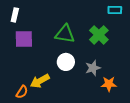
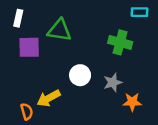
green triangle: (65, 34) -> (59, 30), moved
green cross: (99, 35) -> (120, 42), turned -30
orange semicircle: (22, 92) -> (27, 112), turned -48

